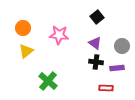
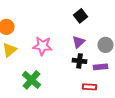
pink star: (59, 35) -> (42, 46), moved
purple triangle: (95, 43) -> (78, 42), turned 40

